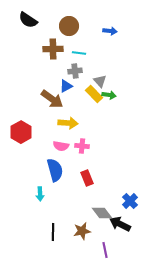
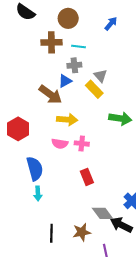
blue arrow: (110, 31) -> (111, 24), turned -56
green arrow: (109, 95) -> (120, 118), moved, size x1.5
blue semicircle: (55, 170) -> (35, 169), moved

